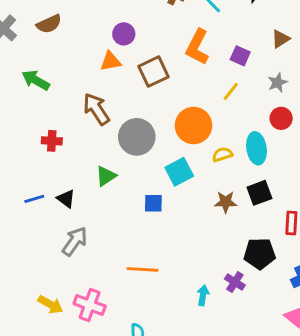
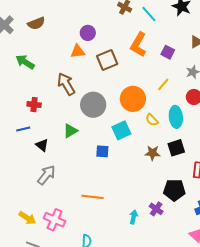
yellow line: (231, 91) -> (163, 84), moved
yellow semicircle: (222, 154) -> (152, 120), turned -120
blue line: (34, 199) -> (23, 129), moved

